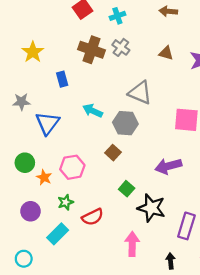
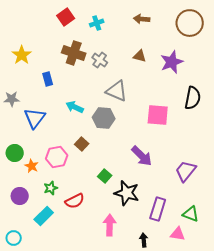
gray cross: (121, 47) -> (100, 60), moved
brown square: (113, 153) -> (82, 144), moved
purple arrow: (168, 166) -> (142, 156), turned -120

